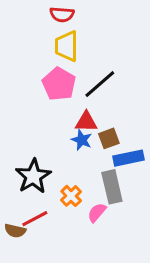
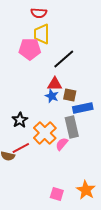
pink pentagon: (59, 84) -> (30, 49), moved, turned -30
brown square: (109, 138) -> (70, 95), turned 32
black star: (33, 176) -> (20, 120), size x0.7
orange cross: (71, 196) -> (45, 133), size x1.6

